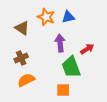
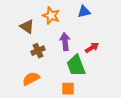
blue triangle: (68, 17) -> (84, 12), moved
brown cross: (21, 58) -> (38, 51), moved

